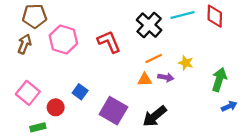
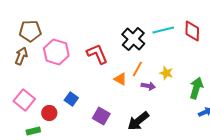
orange line: (154, 58) -> (137, 69), turned -35
orange triangle: (145, 80) -> (120, 79), moved, turned 32
purple square: (113, 111) -> (101, 116), size x0.7

